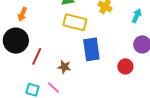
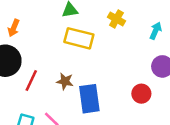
blue rectangle: (91, 49) -> (89, 99), moved
brown star: (64, 67) -> (65, 81), moved

